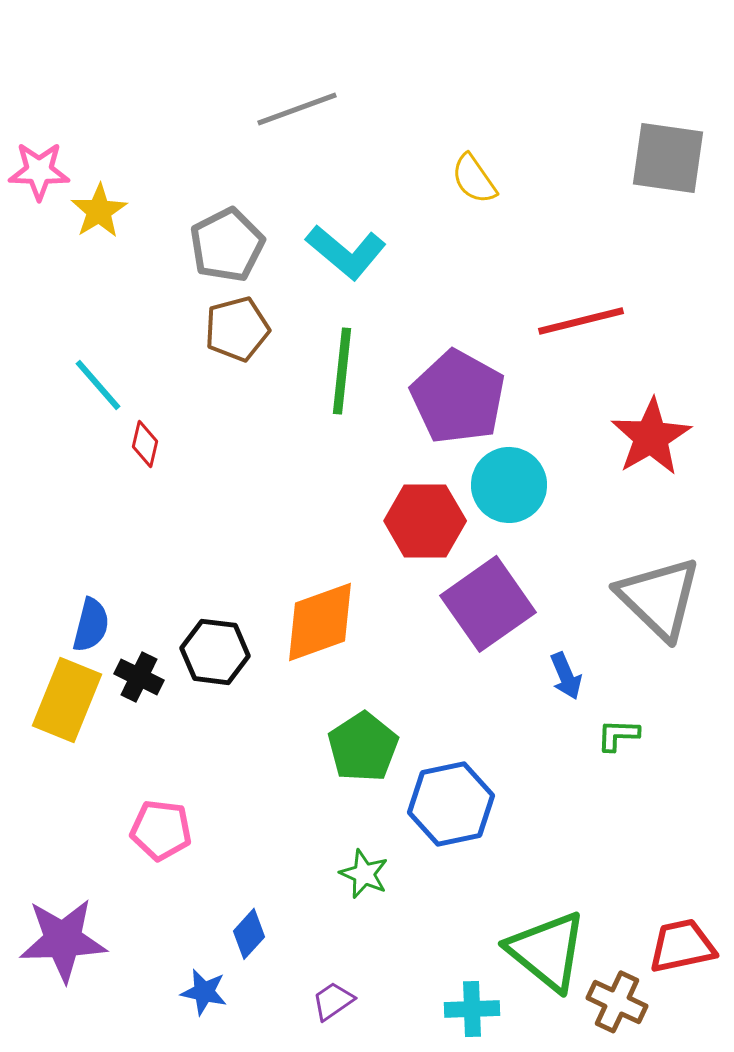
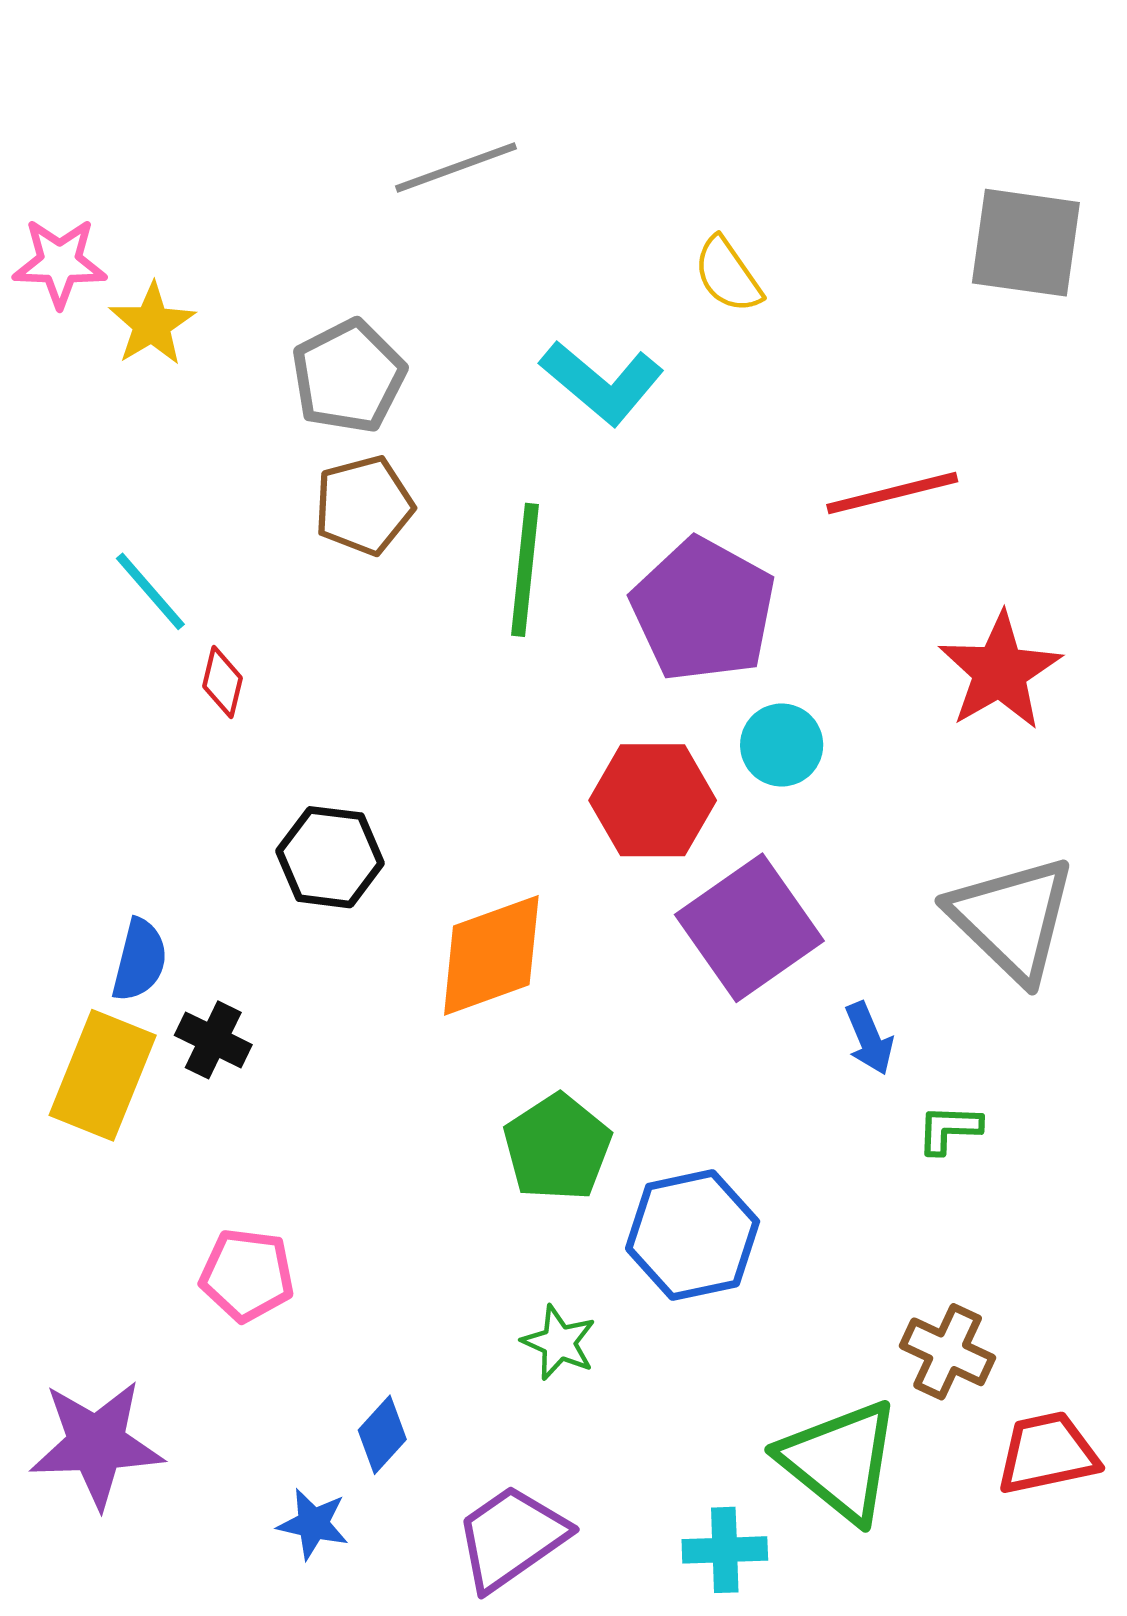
cyan L-shape: (346, 252) -> (602, 382), moved
cyan circle: (509, 485) -> (782, 745), size x0.7
black hexagon: (215, 652) -> (330, 857), moved
purple trapezoid: (333, 1001) -> (511, 1538), size x1.8
brown cross: (617, 1002) -> (948, 1352), moved

